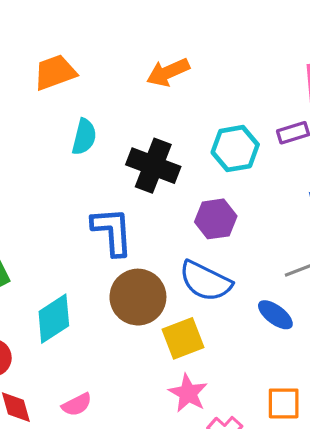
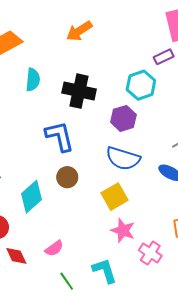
cyan hexagon: (235, 149) -> (141, 85), moved
brown circle: (138, 297) -> (67, 177), moved, size x0.6

